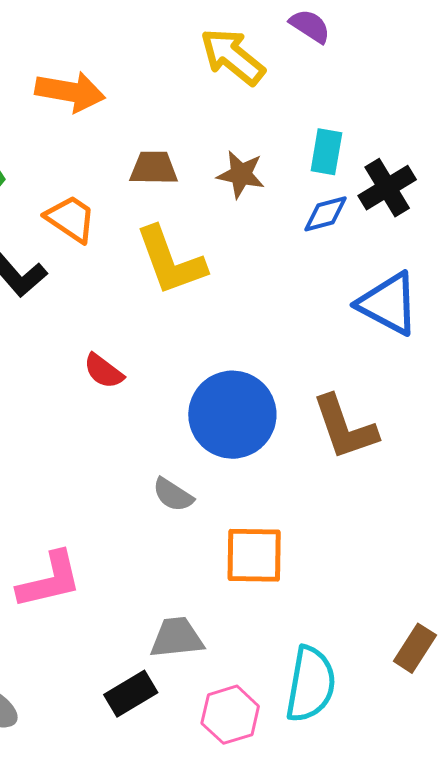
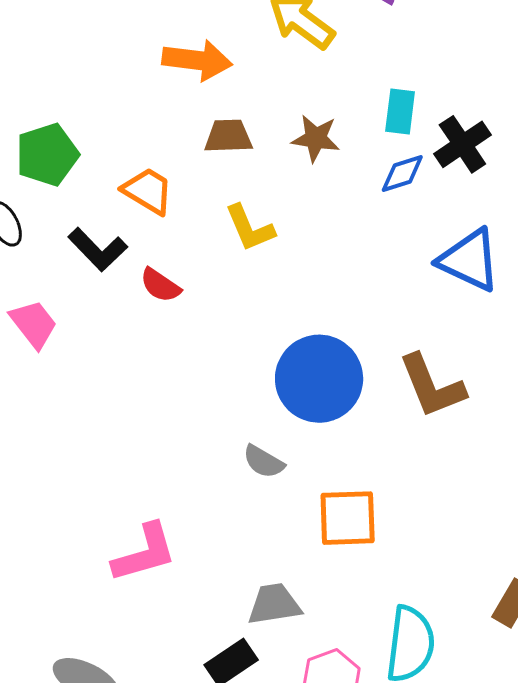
orange arrow: (70, 92) -> (197, 60), moved
yellow L-shape: (170, 261) -> (250, 228), size x0.7
red semicircle: (104, 371) -> (160, 285), moved

